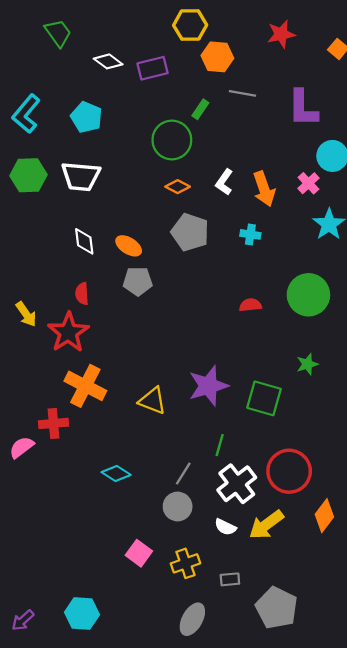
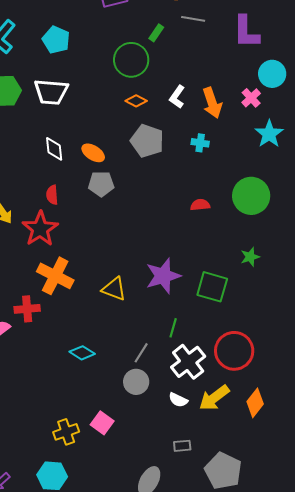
orange diamond: (324, 516) -> (255, 403), moved
yellow cross: (186, 563) -> (66, 432), moved

